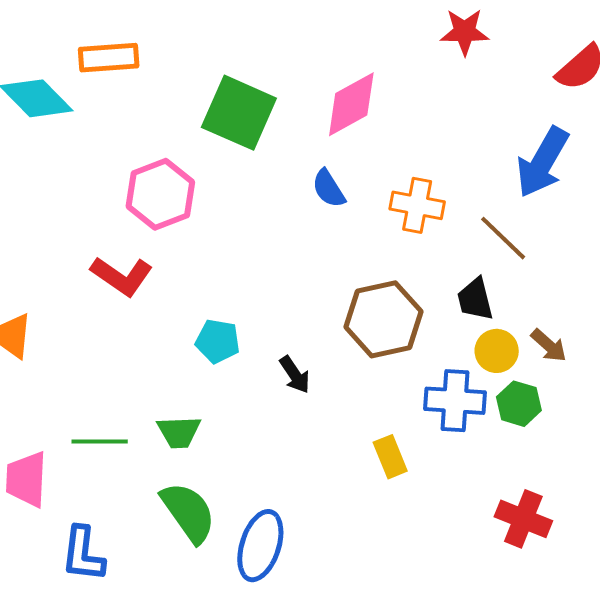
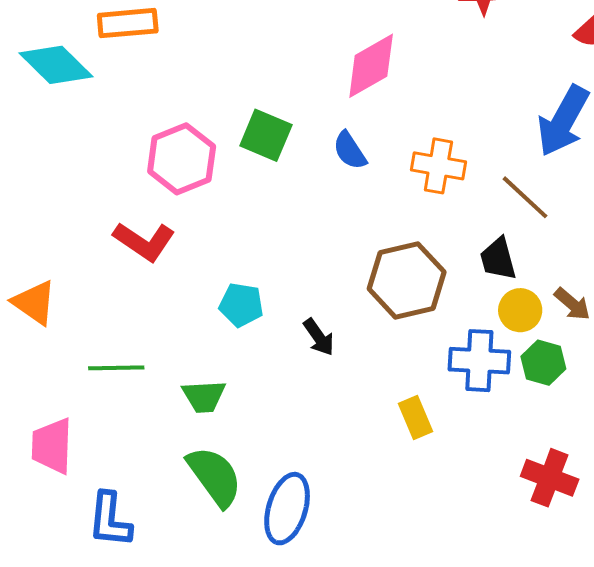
green square: (239, 113) -> (266, 135), moved, size x0.7
green line: (100, 442) -> (116, 368), moved

